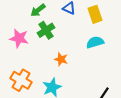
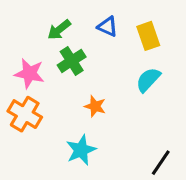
cyan semicircle: (95, 42) -> (148, 80), turned -30
orange cross: (21, 80) -> (25, 114), moved

